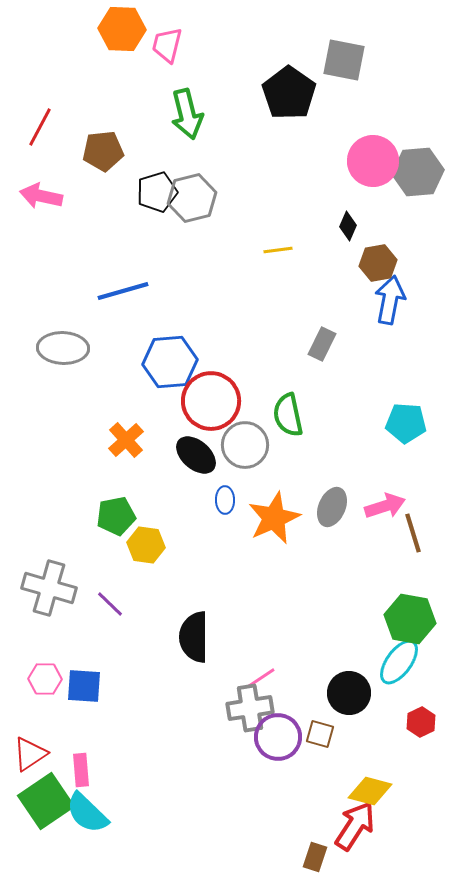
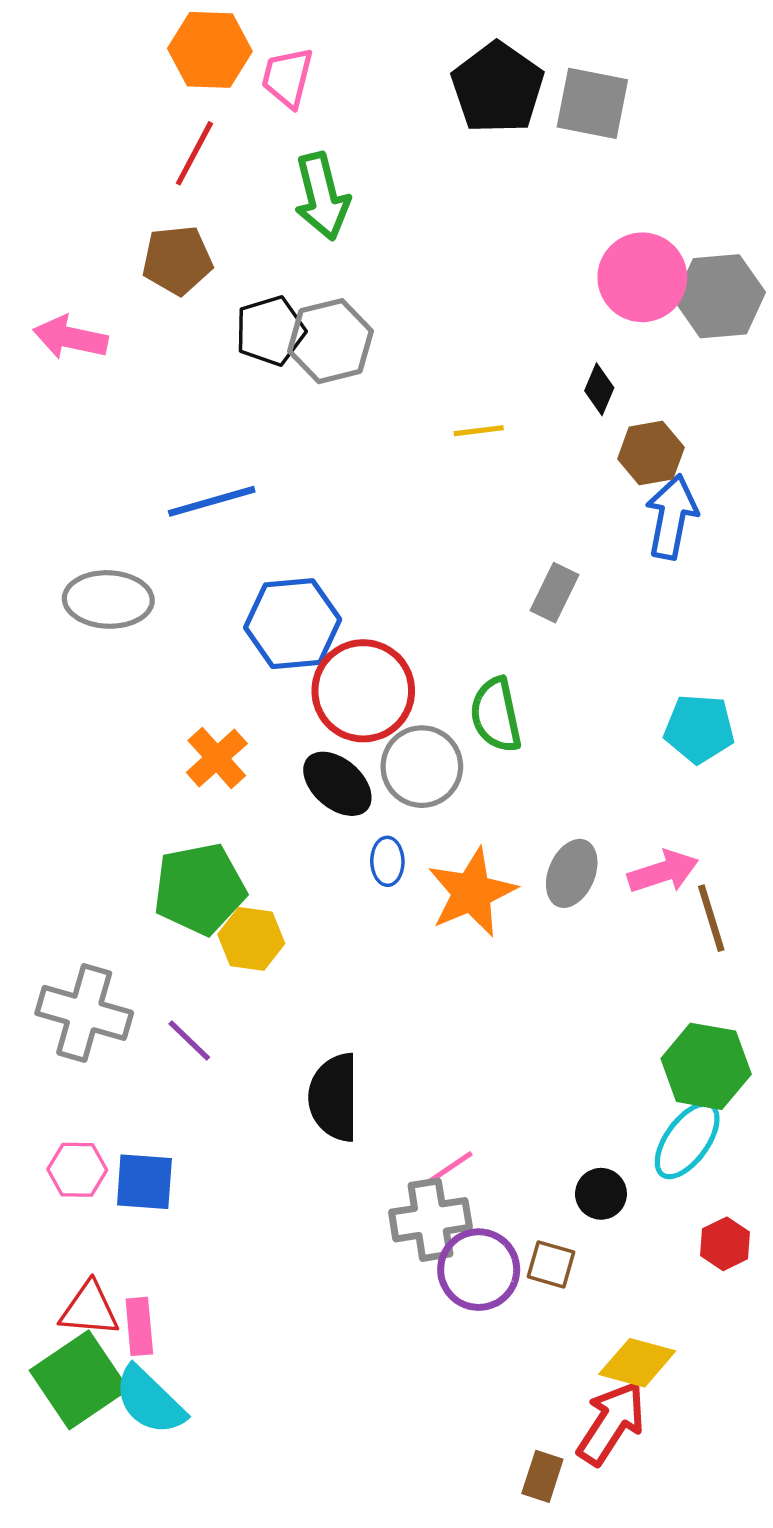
black pentagon: (289, 93) -> (498, 88), moved
red line: (40, 127) -> (194, 153), moved
green pentagon: (116, 516) -> (200, 889), size x1.4
black circle: (349, 693) -> (601, 1194), size x0.7
red triangle: (30, 754) -> (89, 1309), moved, turned 39

